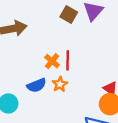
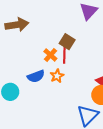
brown square: (69, 15) -> (67, 42), moved

